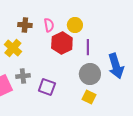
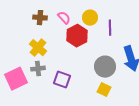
pink semicircle: (49, 25) -> (64, 18), turned -32
purple line: (88, 47) -> (110, 28), moved
yellow cross: (13, 48) -> (38, 48), moved

